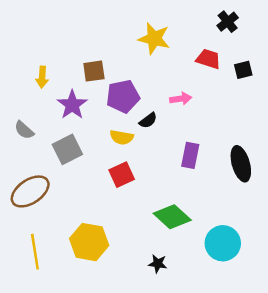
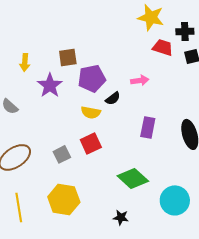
black cross: (228, 22) -> (185, 31), moved, turned 36
yellow star: (154, 39) -> (151, 17), moved
gray square: (67, 149) -> (62, 154), moved, size x0.7

